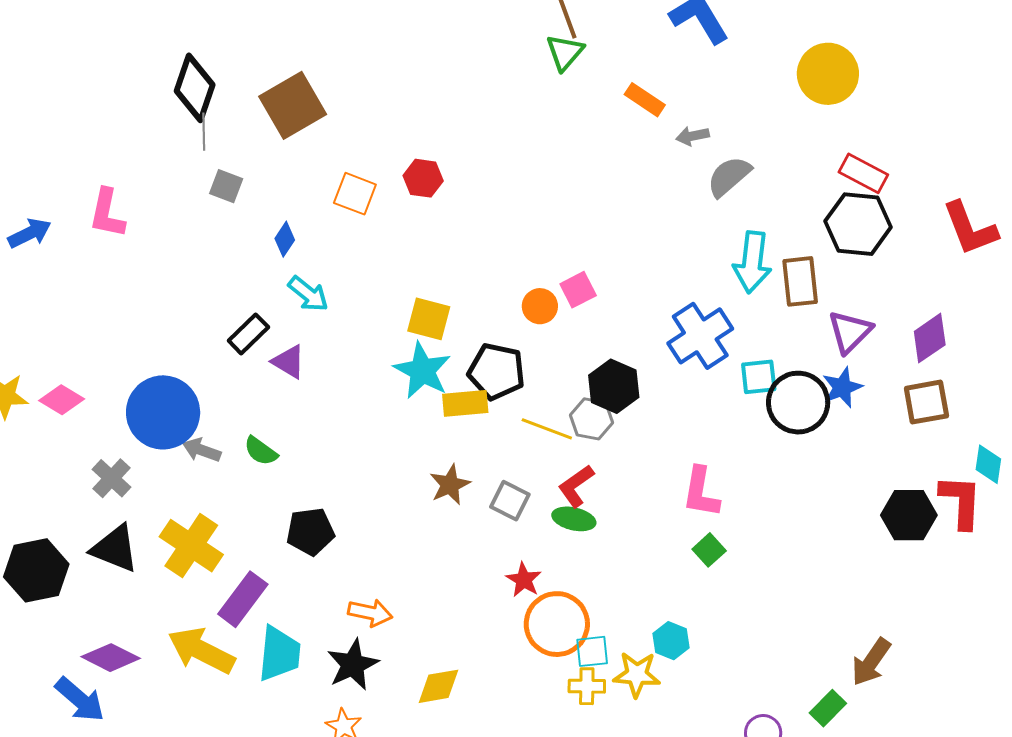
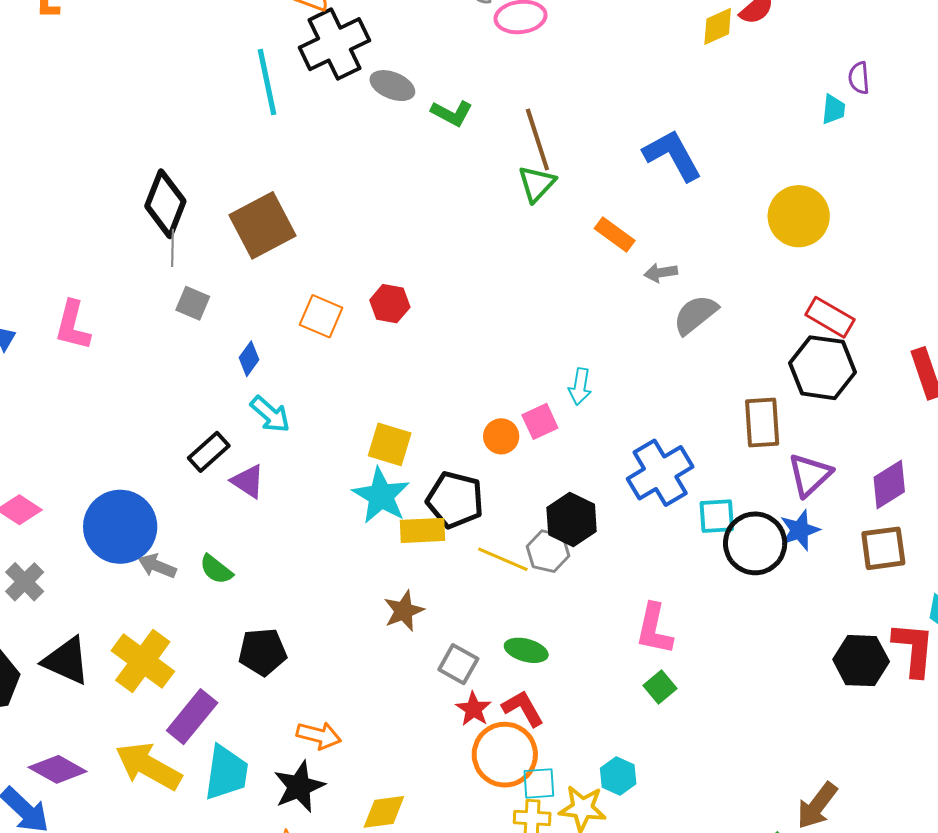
cyan arrow: (752, 262) -> (580, 387), moved, size x0.6
gray cross: (112, 478) -> (25, 582), moved
red L-shape: (576, 486) -> (523, 708), moved, turned 93
gray square: (510, 501) -> (458, 664), moved

